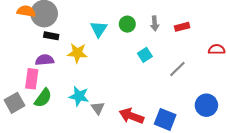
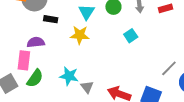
black rectangle: (51, 36) -> (51, 19), moved
yellow star: (77, 53) -> (80, 35), moved
gray line: (177, 69) -> (169, 68), moved

